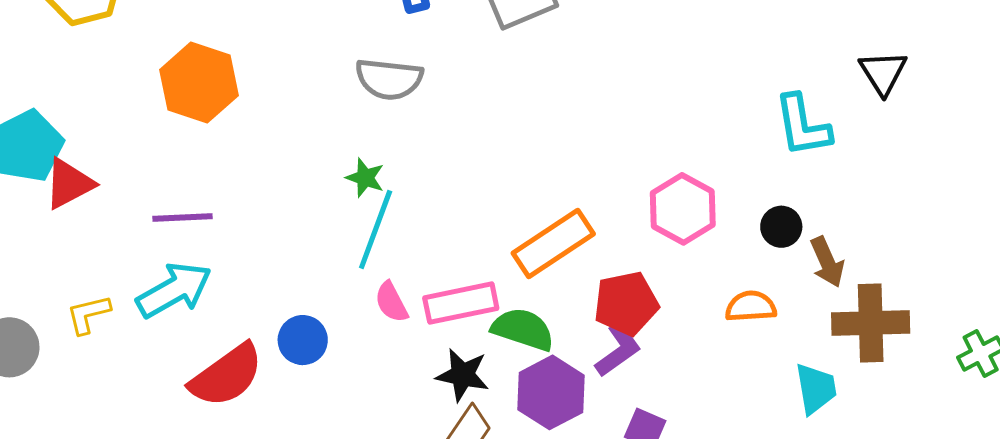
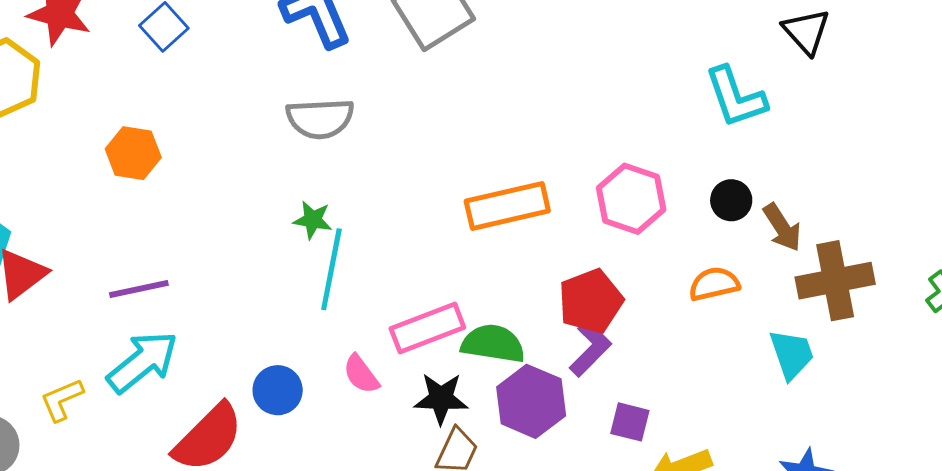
orange hexagon: (199, 83) -> (133, 153), size x0.7
orange rectangle: (553, 243) -> (507, 206), moved, turned 30
pink semicircle: (391, 302) -> (361, 374), moved

